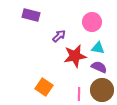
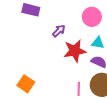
orange square: (44, 87) -> (26, 84), moved

